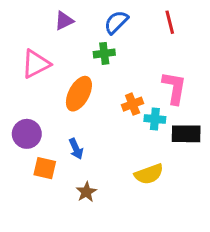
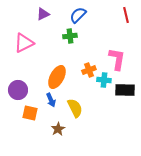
red line: (170, 22) -> (126, 15), moved
orange ellipse: (79, 94) -> (57, 77), moved
yellow semicircle: (149, 174) -> (75, 108), moved, turned -96

